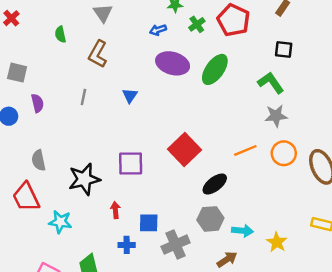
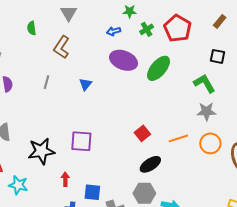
red square: (184, 150) -> (142, 133), moved, size x0.6

